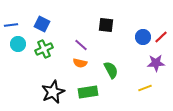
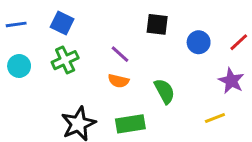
blue circle: (143, 37) -> (199, 42), moved
cyan circle: (18, 44) -> (19, 66), moved
purple star: (156, 63) -> (231, 81), turned 30

